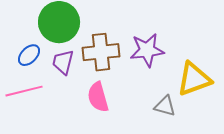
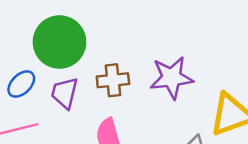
brown cross: (101, 52) -> (113, 80), size x0.7

